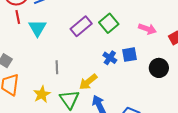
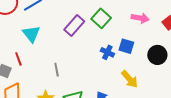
red line: (18, 17) -> (18, 59), moved
blue square: (129, 55) -> (126, 46), turned 35
yellow arrow: (88, 82) -> (130, 79), moved, turned -84

